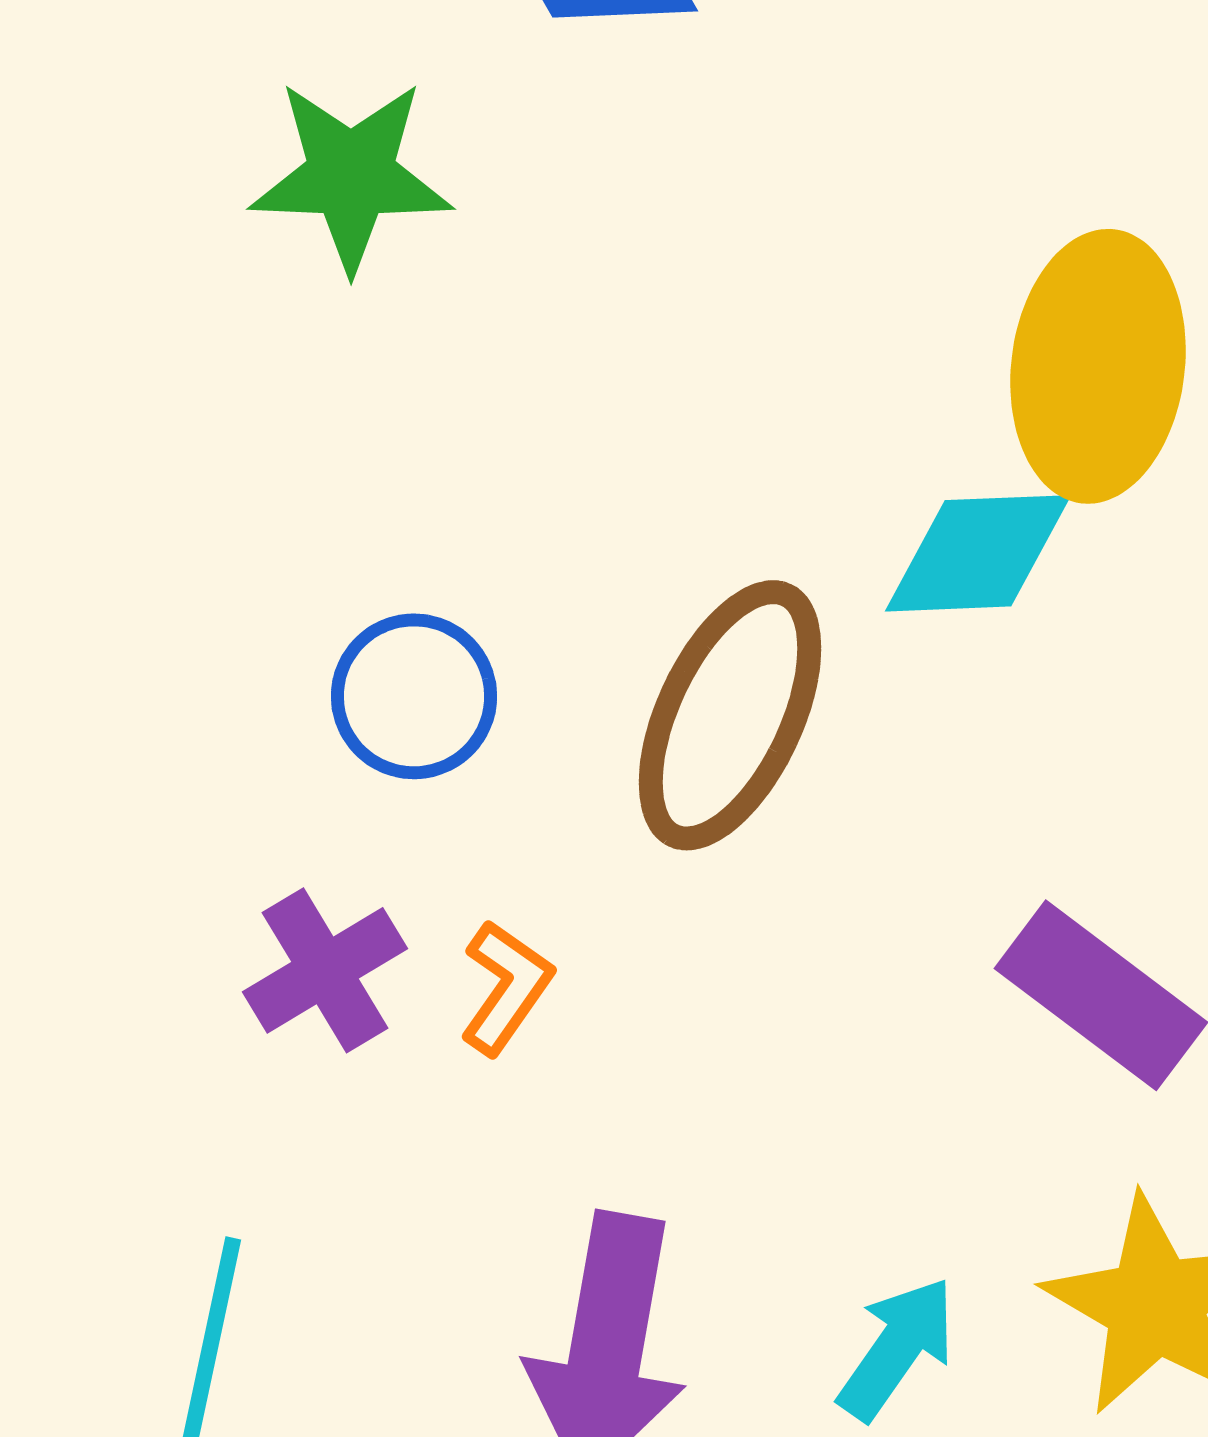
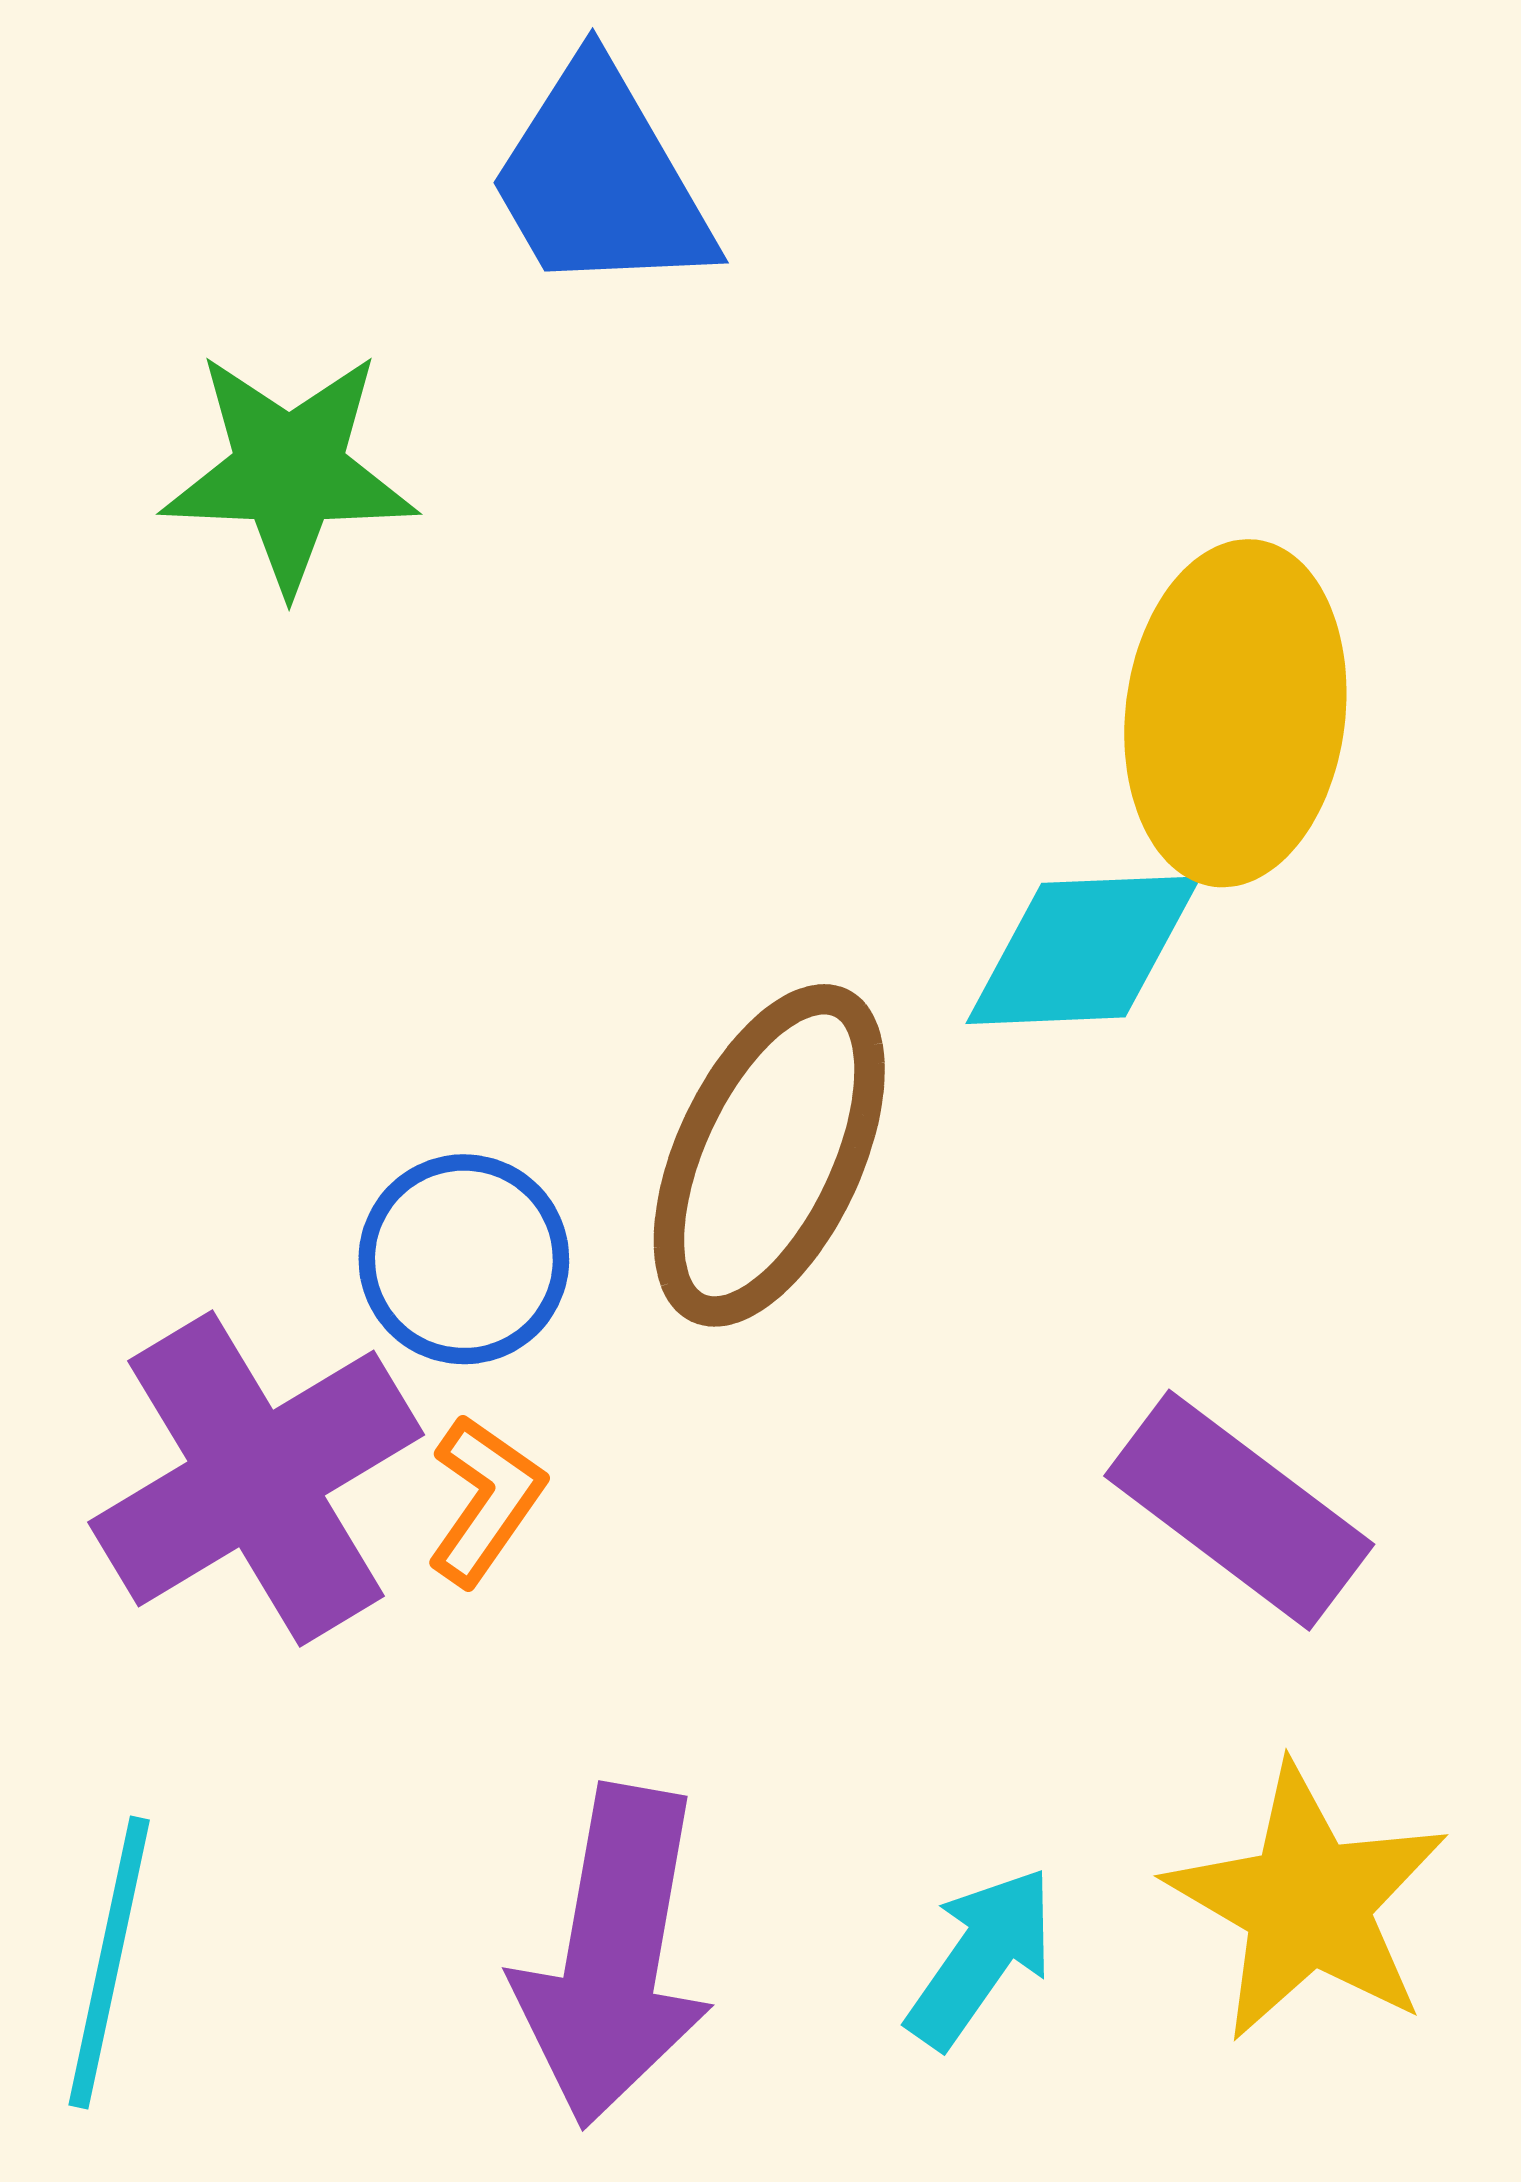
blue circle: (414, 696) -> (464, 1259), moved
purple cross: (325, 970) -> (256, 1478), size x1.6

